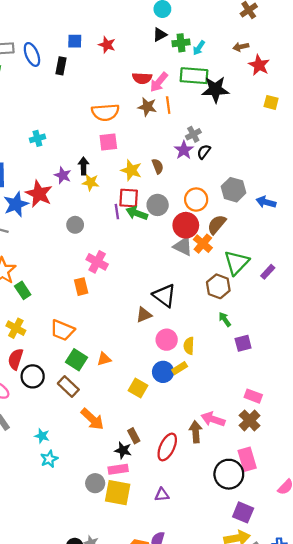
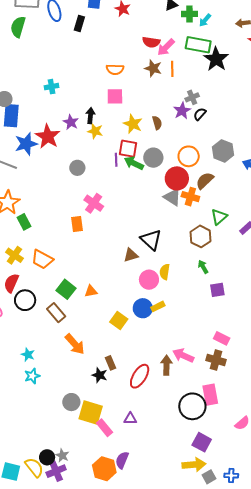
black star: (215, 89) -> (216, 59), turned 30
orange semicircle: (105, 112) -> (115, 69), size x0.7
orange cross: (203, 244) -> (190, 197), turned -30
green triangle: (237, 263) -> (219, 217), size x0.7
orange trapezoid: (62, 330) -> (42, 259), moved
yellow semicircle: (189, 346) -> (165, 272), moved
brown cross: (250, 420) -> (216, 360), turned -36
pink rectangle: (118, 469) -> (104, 428), moved, turned 54

